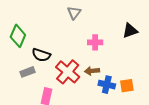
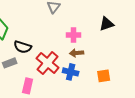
brown arrow: (92, 71) -> (77, 53), moved
blue cross: (107, 85) -> (71, 72), moved

